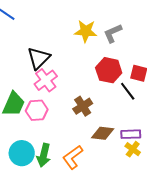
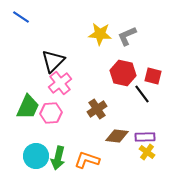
orange L-shape: (73, 157) -> (87, 160), turned 55

